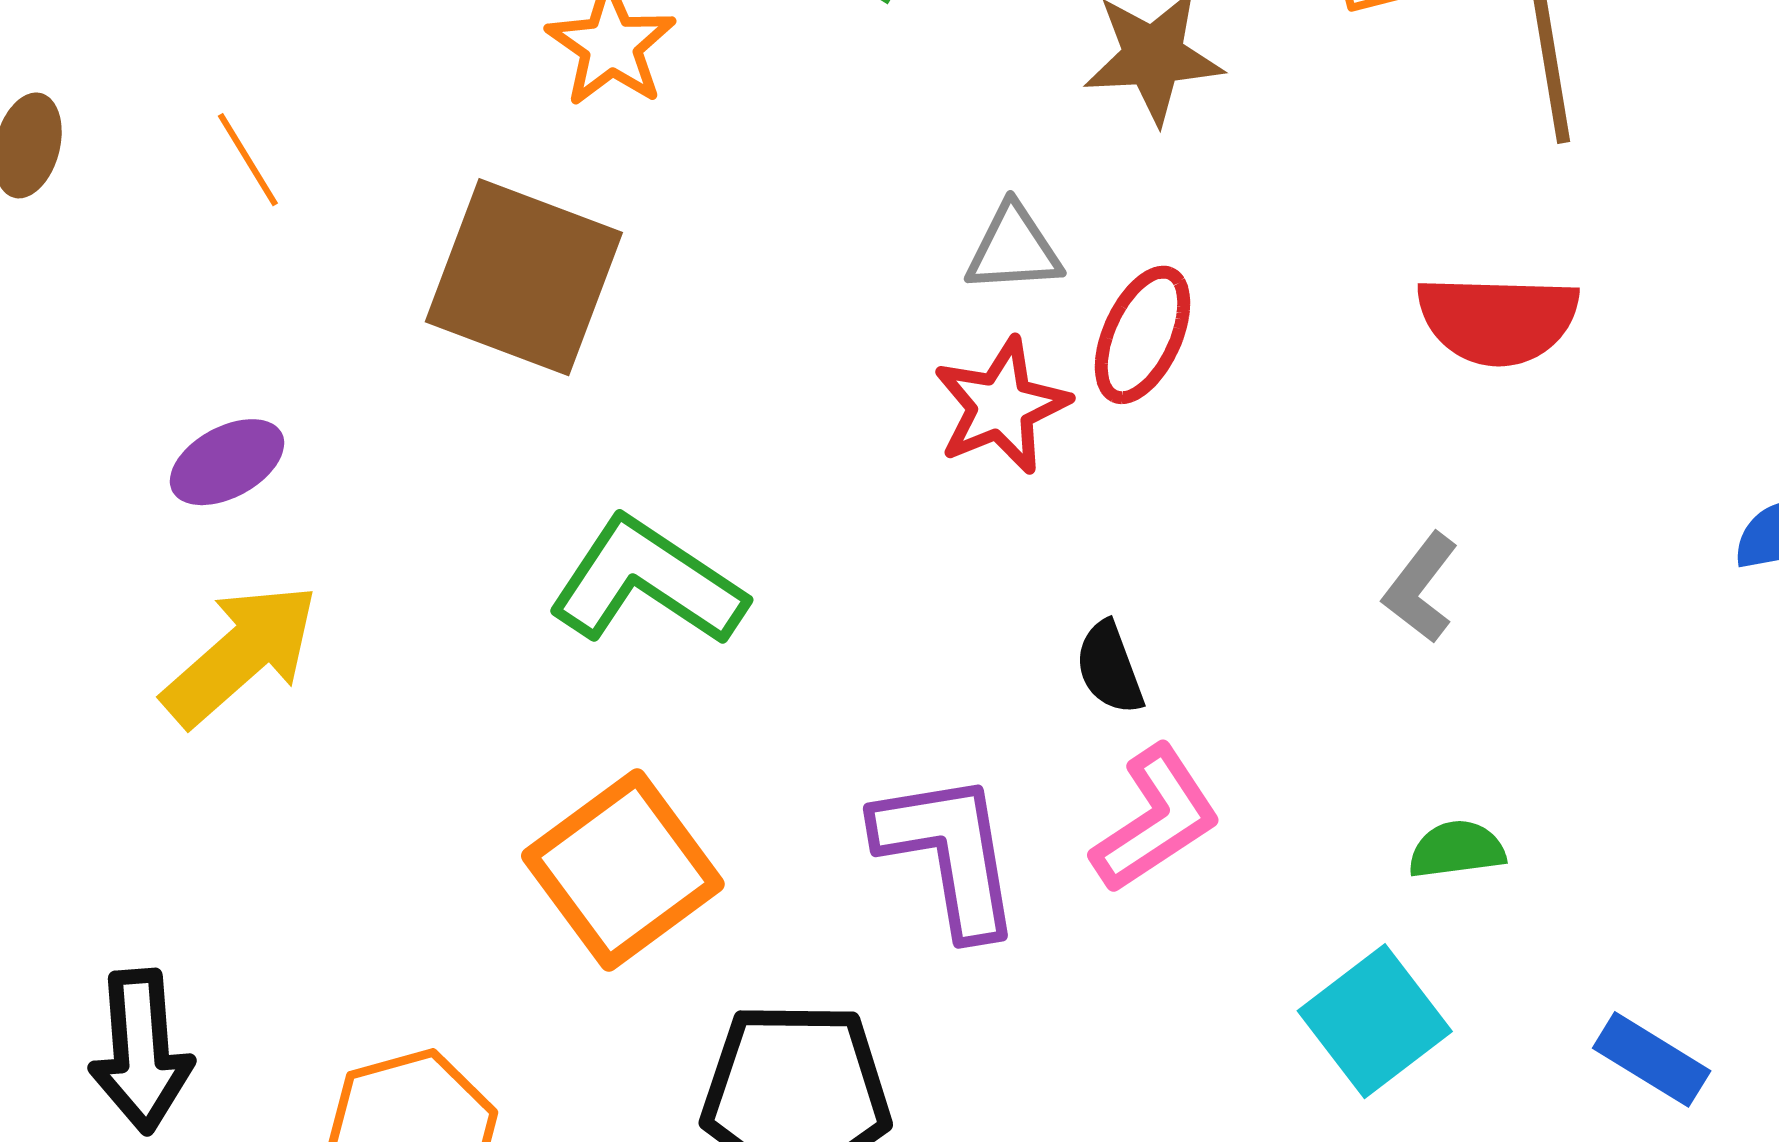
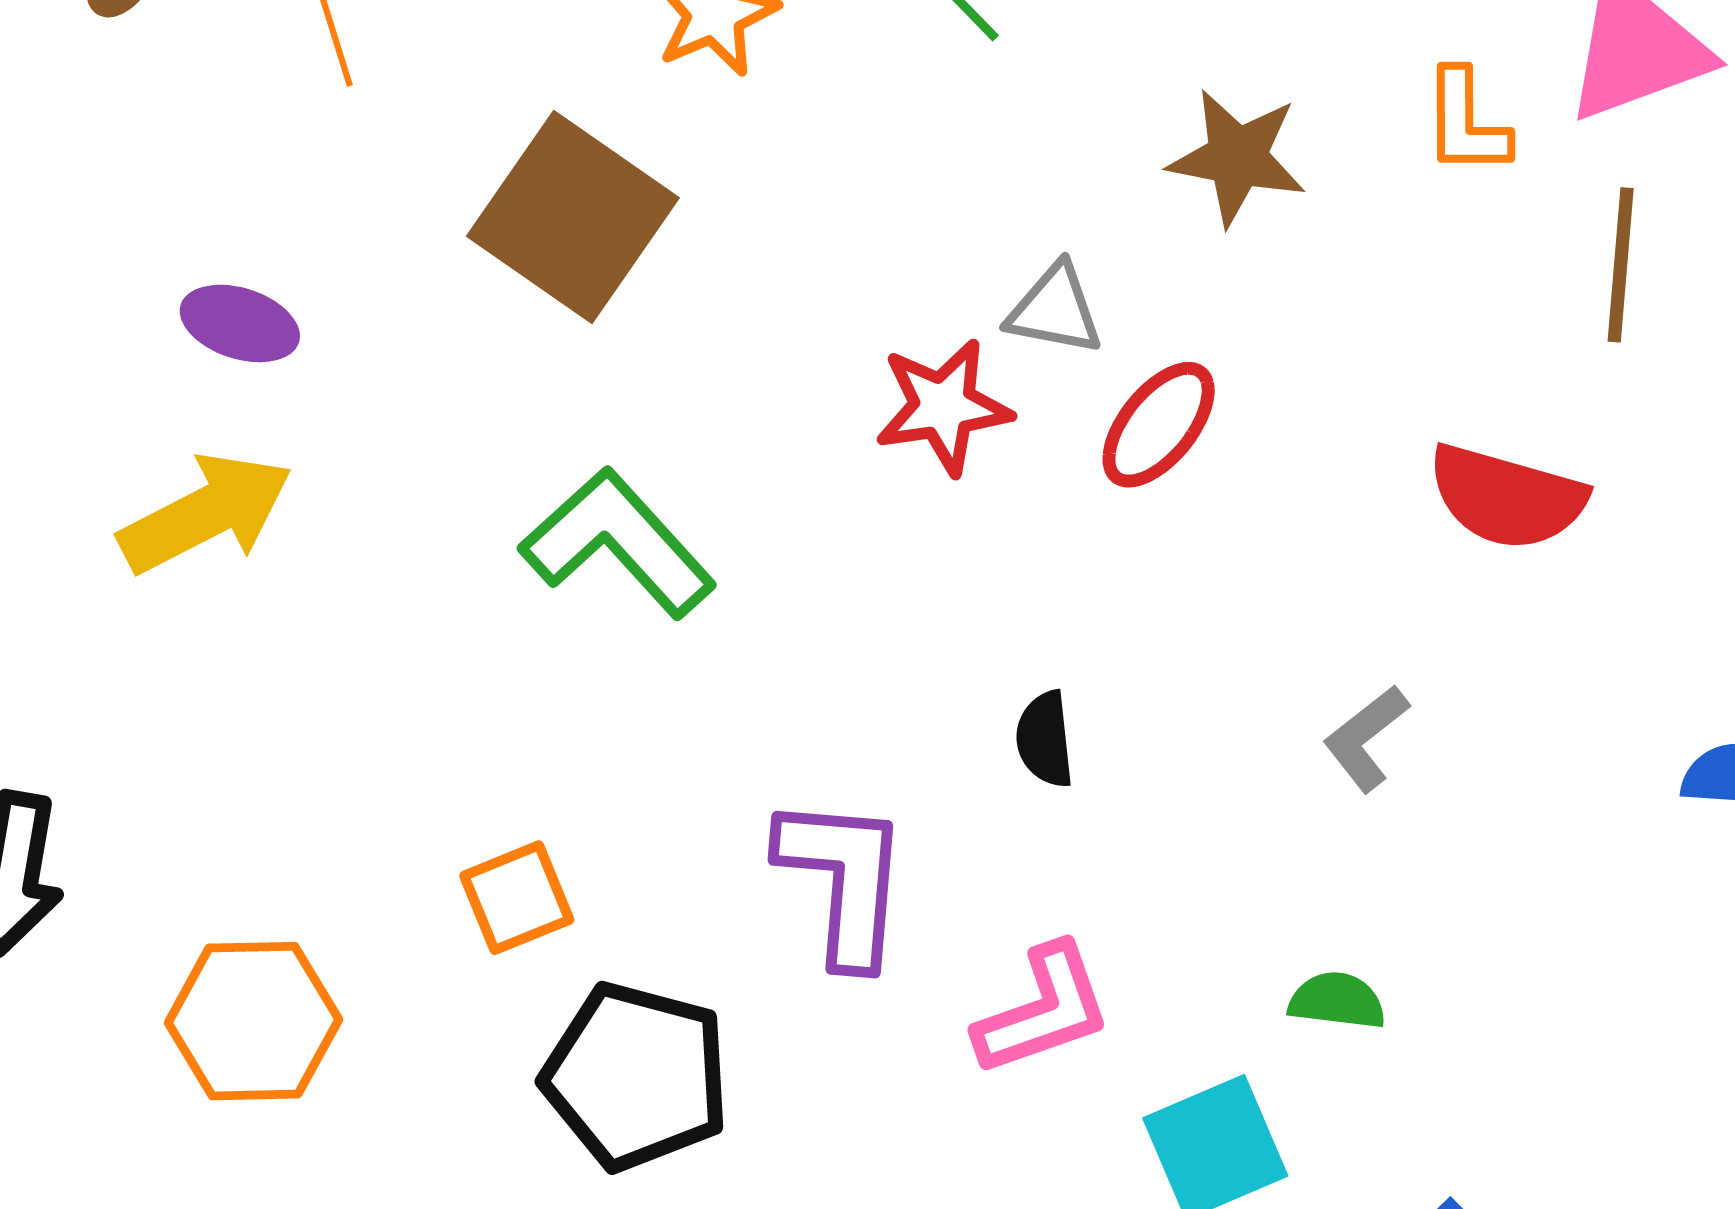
red star: (1001, 406) -> (943, 407), moved
purple ellipse: (227, 462) -> (240, 323), turned 32
pink L-shape: (1156, 819) -> (1043, 1010), moved
orange square: (623, 870) -> (517, 898), moved, size x0.6

